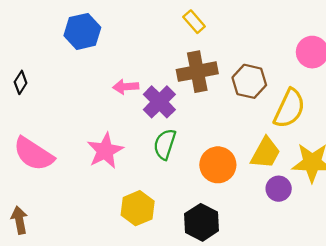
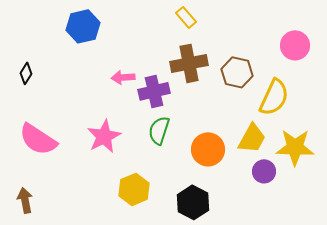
purple cross: (159, 102) -> (154, 91), turned 32

